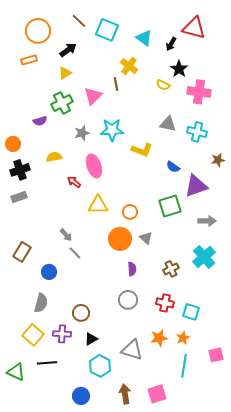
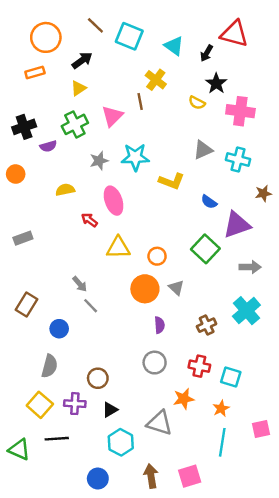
gray triangle: (168, 124) -> (203, 150), turned -36
black cross: (20, 170) -> (24, 127), moved
green square: (170, 206) -> (205, 249), turned -30
orange star: (159, 338) -> (184, 399), moved

